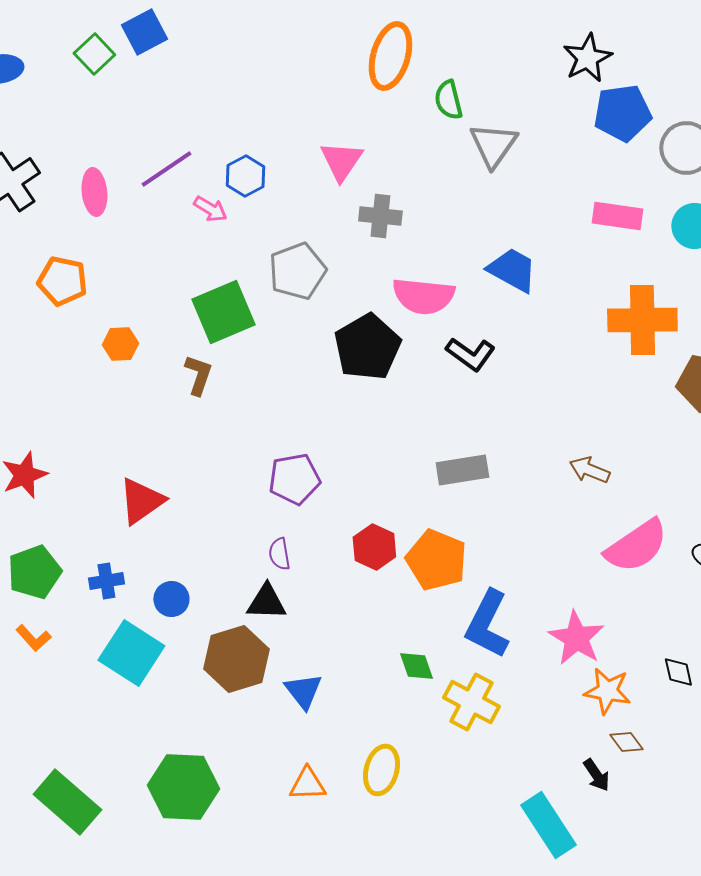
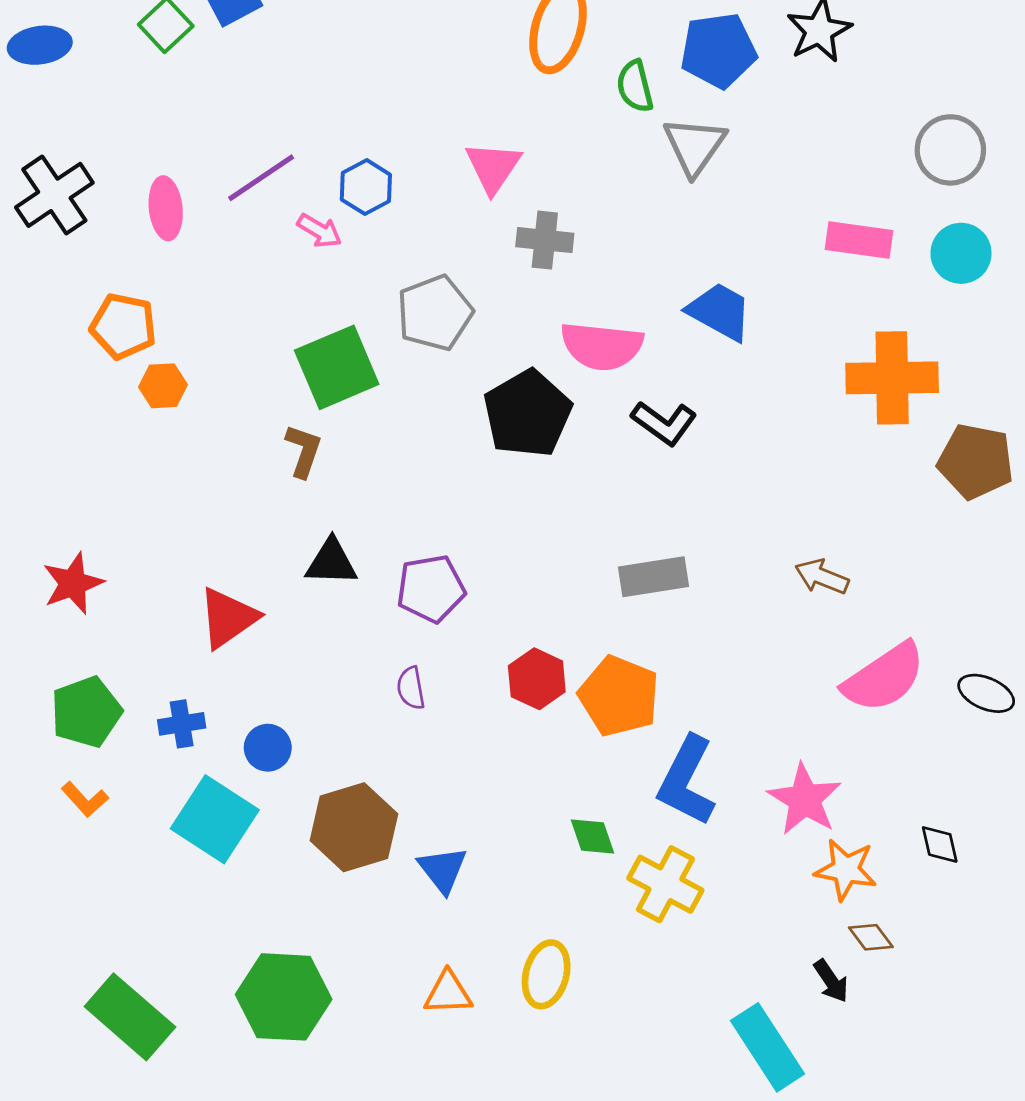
blue pentagon: (622, 113) -> (718, 50), moved
orange hexagon: (120, 344) -> (163, 386), moved
black triangle: (266, 602) -> (331, 562), moved

